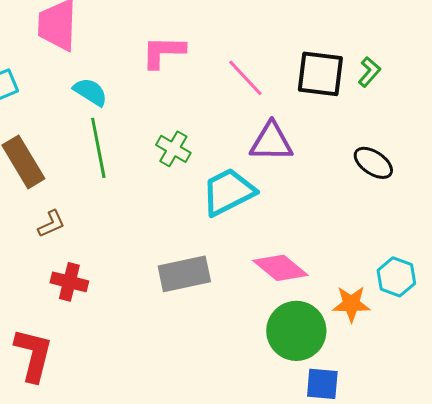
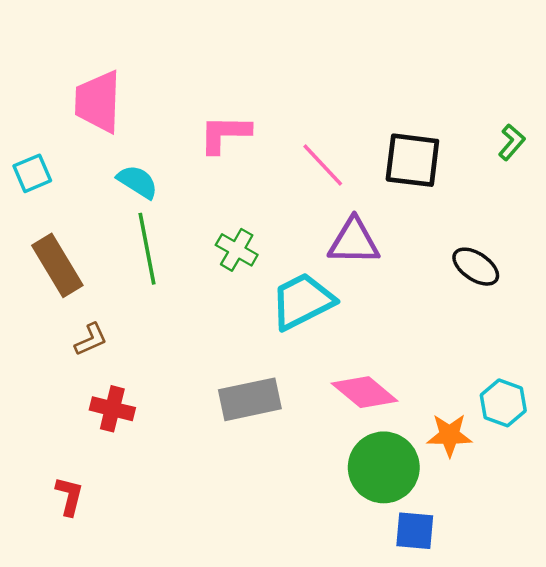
green L-shape: (369, 72) -> (512, 142), moved
red L-shape: (33, 355) -> (69, 496), size x0.6

